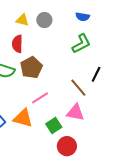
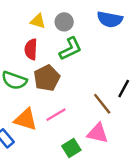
blue semicircle: (83, 17) -> (110, 19), size x1.5
green L-shape: (81, 44) -> (70, 49), moved
orange triangle: (23, 118) -> (26, 119), moved

